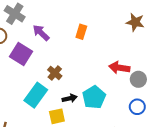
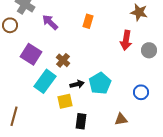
purple square: (21, 54) -> (31, 54), moved
red arrow: (119, 68) -> (126, 40), moved, turned -90
gray circle: (138, 79) -> (149, 50), moved

